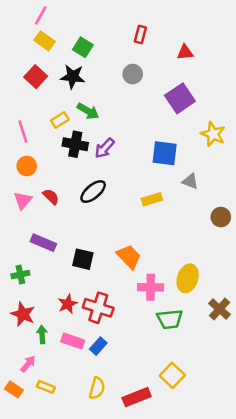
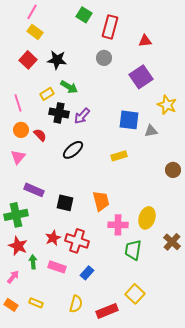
red rectangle: (140, 34) -> (110, 27), size x1.6
green square: (83, 47) -> (84, 15), moved
gray triangle: (190, 181) -> (151, 131), moved, turned -32
red semicircle: (51, 197) -> (40, 135), moved
orange trapezoid: (129, 257) -> (101, 201), turned 30
green cross: (20, 275) -> (16, 215), size x1.6
green trapezoid: (170, 319) -> (133, 250), turned 105
blue rectangle: (98, 346) -> (87, 273), moved
pink arrow: (28, 364) -> (13, 277), moved

